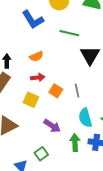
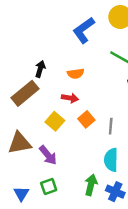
blue L-shape: (33, 20) -> (84, 30), turned 70
purple arrow: (52, 126) -> (48, 155), moved

